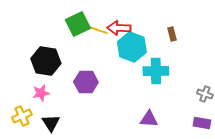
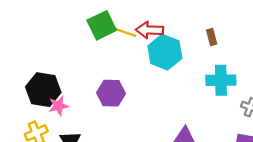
black hexagon: (46, 61) -> (43, 90), moved
cyan cross: (156, 71) -> (221, 80), moved

